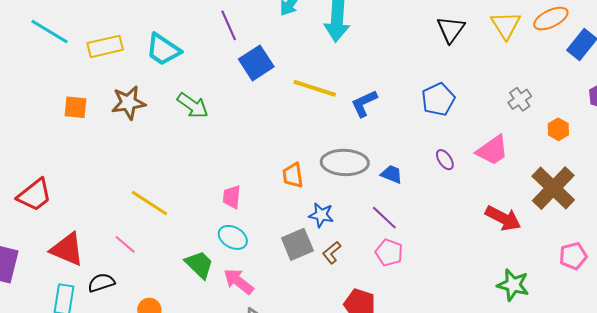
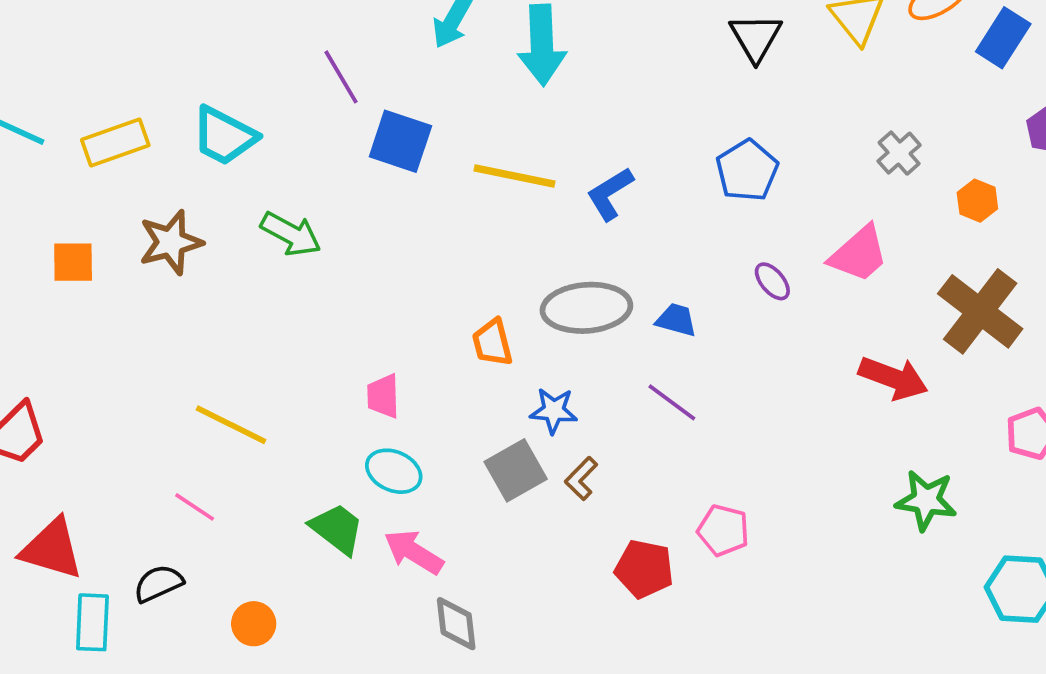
blue square: (256, 63) -> (400, 141), turned -32
red triangle: (67, 249) -> (52, 549), moved
pink pentagon: (389, 253) -> (723, 530), moved

